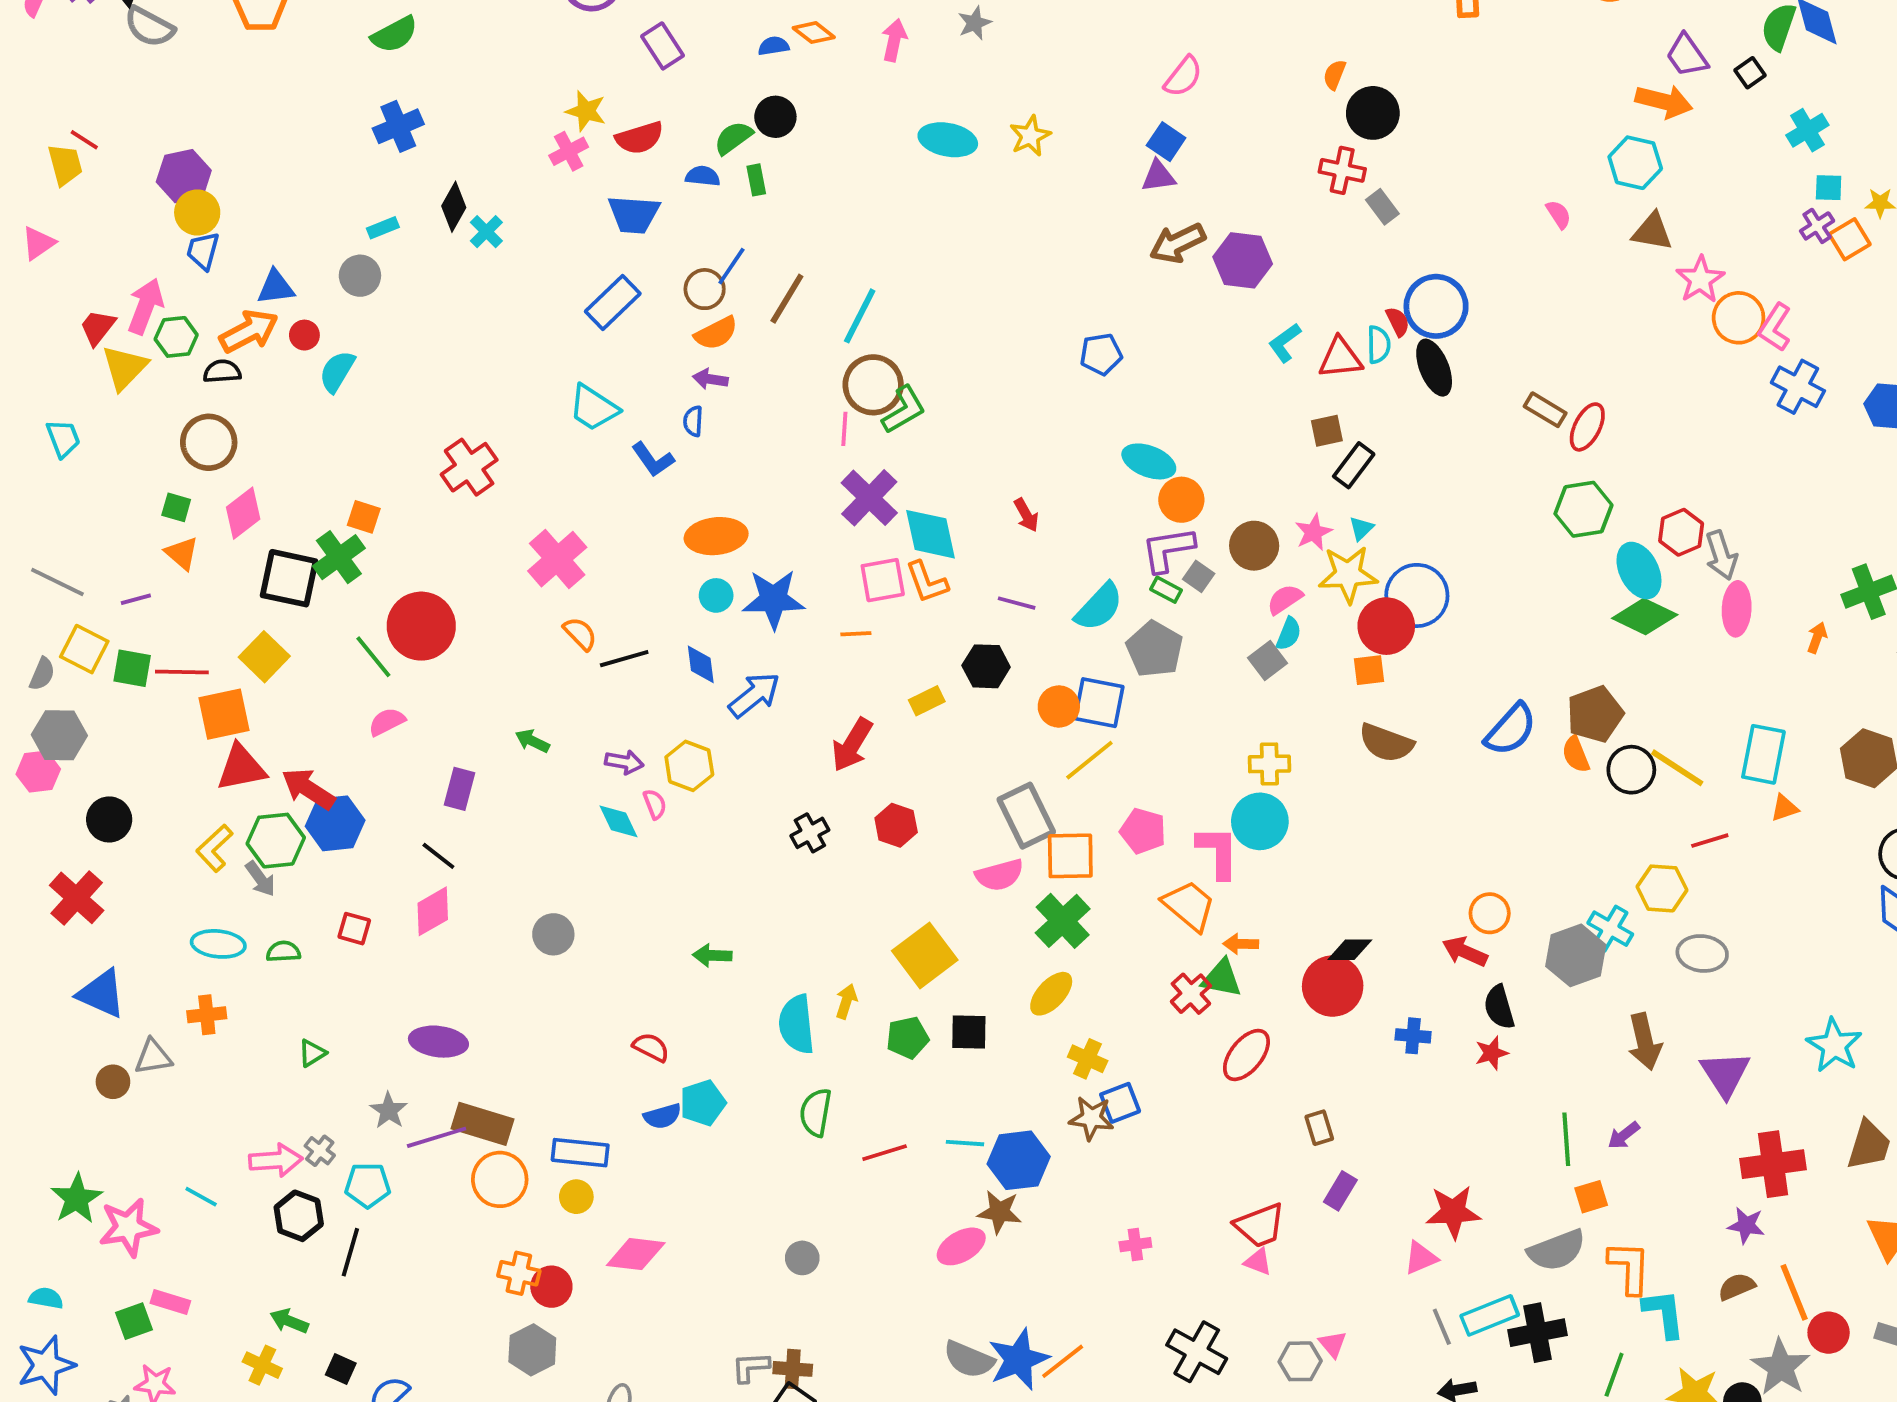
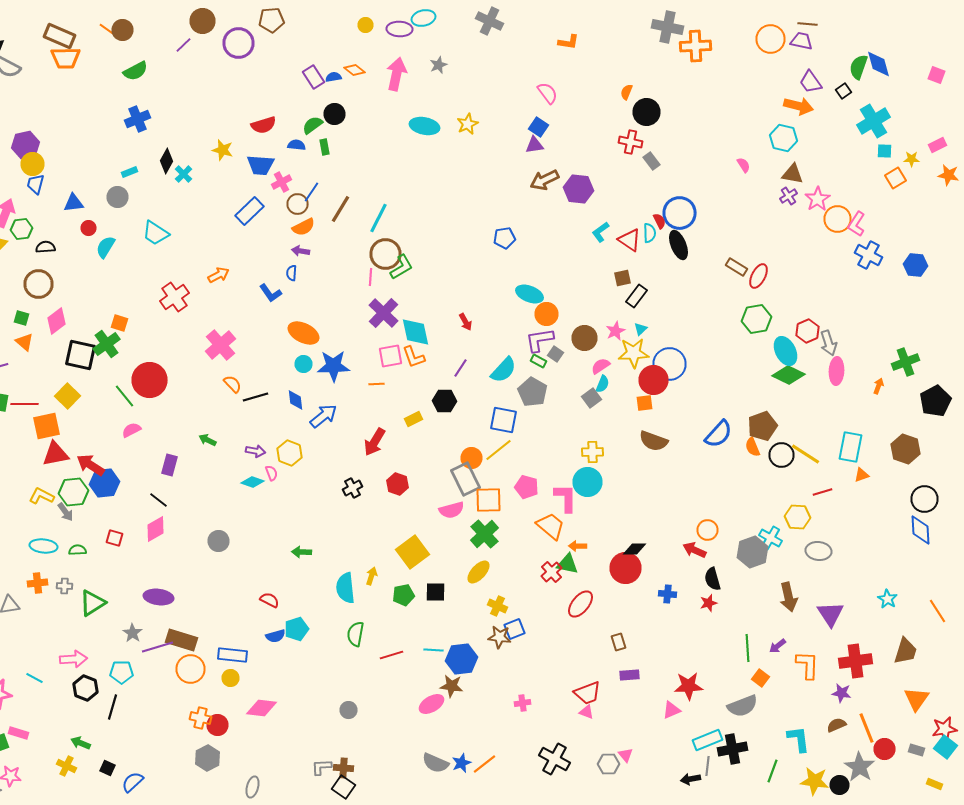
pink arrow: (894, 40) -> (396, 74), size x1.5
purple rectangle: (662, 46) -> (314, 77), moved
pink semicircle: (1183, 77) -> (548, 93), turned -75
yellow star: (586, 111) -> (222, 150), moved
cyan cross: (1807, 130) -> (874, 121), size x1.5
pink cross: (569, 151) -> (282, 182), moved
purple cross: (1817, 226) -> (788, 196), moved
orange arrow: (249, 331) -> (218, 275), moved, size x0.7
red triangle: (1340, 358) -> (630, 240), turned 40
cyan trapezoid: (594, 408) -> (156, 233), moved
orange ellipse: (716, 536) -> (304, 333), turned 32
purple line: (1017, 603) -> (460, 368), turned -72
orange circle: (1059, 706) -> (472, 458), moved
cyan diamond: (618, 821) -> (252, 482), turned -45
yellow L-shape: (214, 848) -> (42, 496), turned 70
cyan star: (1834, 1045) -> (888, 599), size x0.7
green triangle: (312, 1053) -> (92, 603), size x1.8
gray cross: (320, 1151) -> (64, 586), moved, turned -35
purple rectangle: (1340, 1191) -> (630, 675), turned 54
orange square: (1591, 1197) -> (760, 678), turned -36
orange L-shape: (1629, 1268) -> (808, 665), moved
gray line: (1442, 1327) -> (708, 766), moved, turned 30
blue star: (1019, 1359) -> (462, 763), size x0.6

